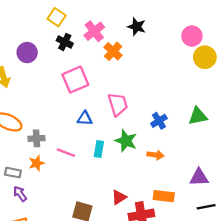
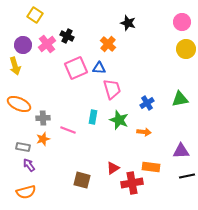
yellow square: (57, 17) -> (35, 15), moved
pink cross: (94, 31) -> (47, 44), moved
pink circle: (192, 36) -> (182, 22), moved
purple circle: (27, 53) -> (23, 45), moved
blue triangle: (85, 118) -> (99, 68), moved
cyan rectangle: (99, 149) -> (93, 117), moved

